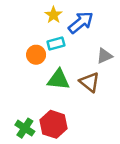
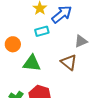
orange circle: (36, 55) -> (13, 44), moved
green triangle: (58, 80) -> (32, 63), moved

